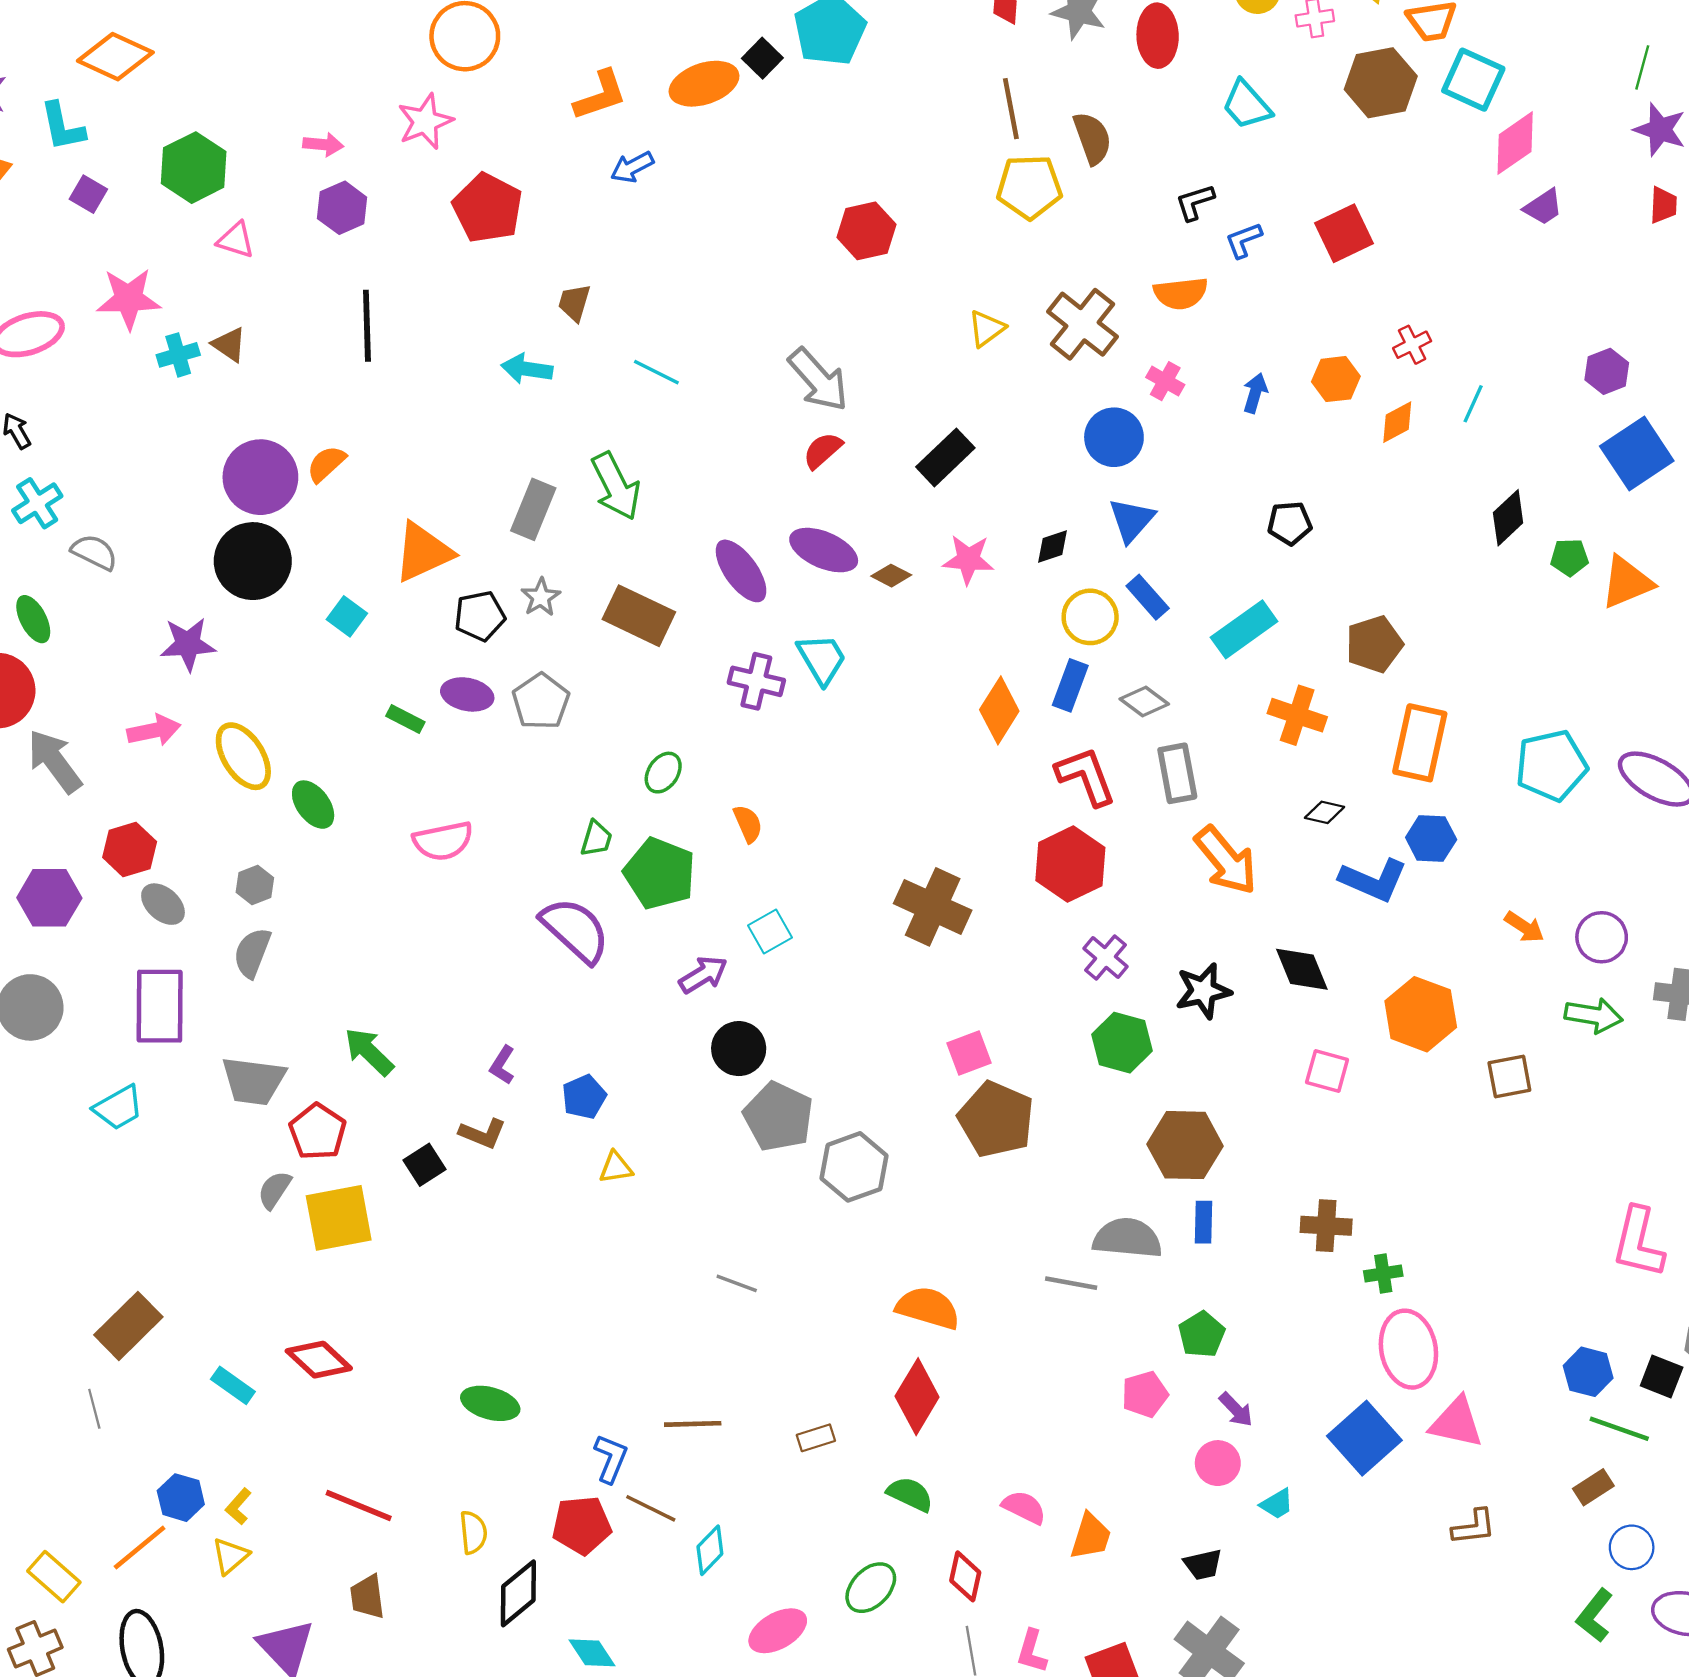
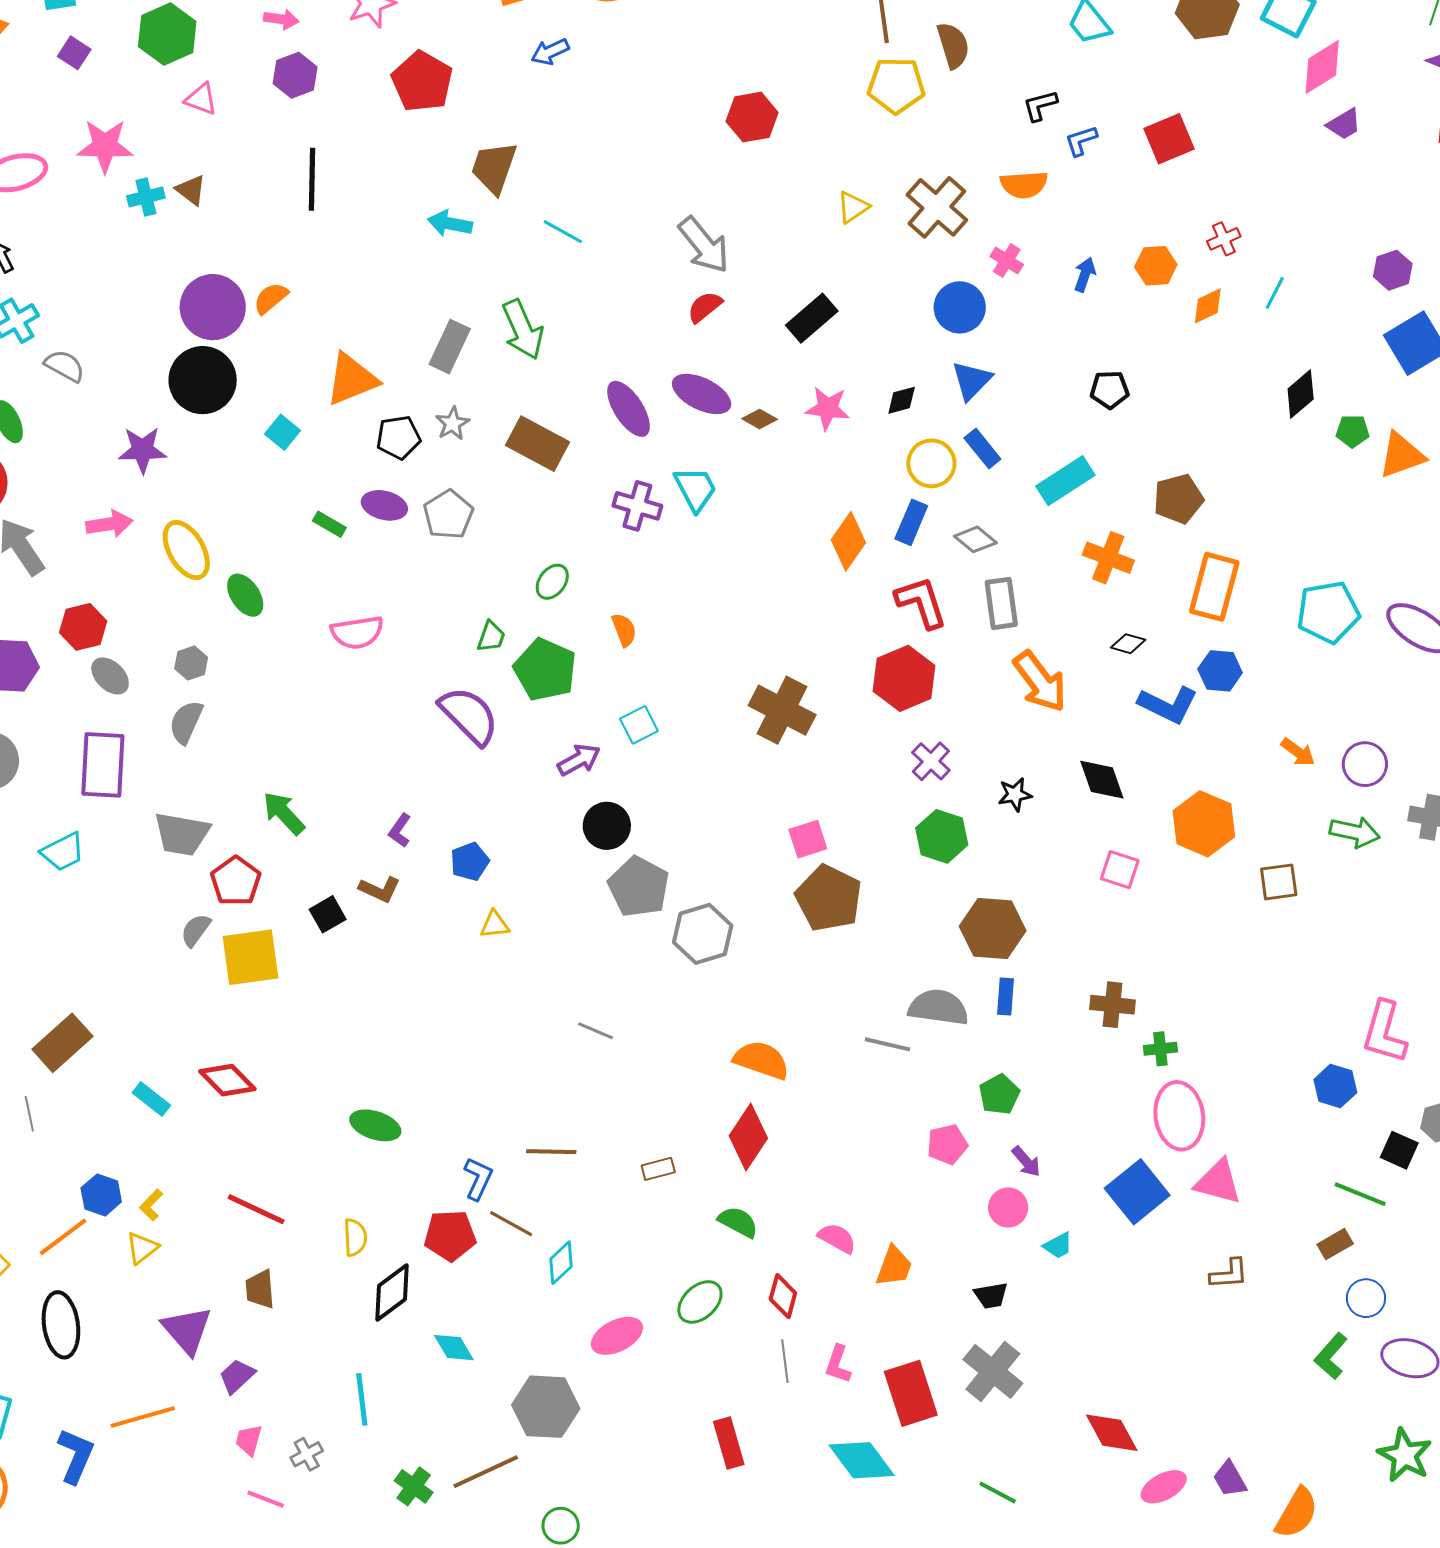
brown trapezoid: (574, 303) -> (494, 168), size x1.6
black star: (1203, 991) -> (1015, 795), size x0.7
blue hexagon: (1588, 1372) -> (1335, 1086), moved

